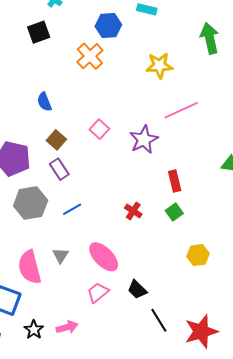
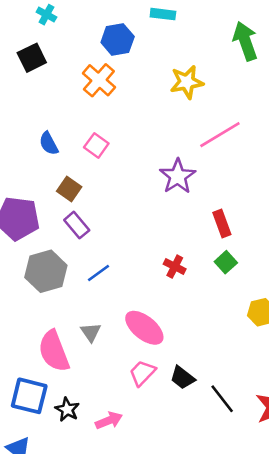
pink square: (99, 129) -> (96, 145), moved
black trapezoid: (137, 289) -> (182, 378), moved
black star: (34, 330) -> (67, 409), moved

